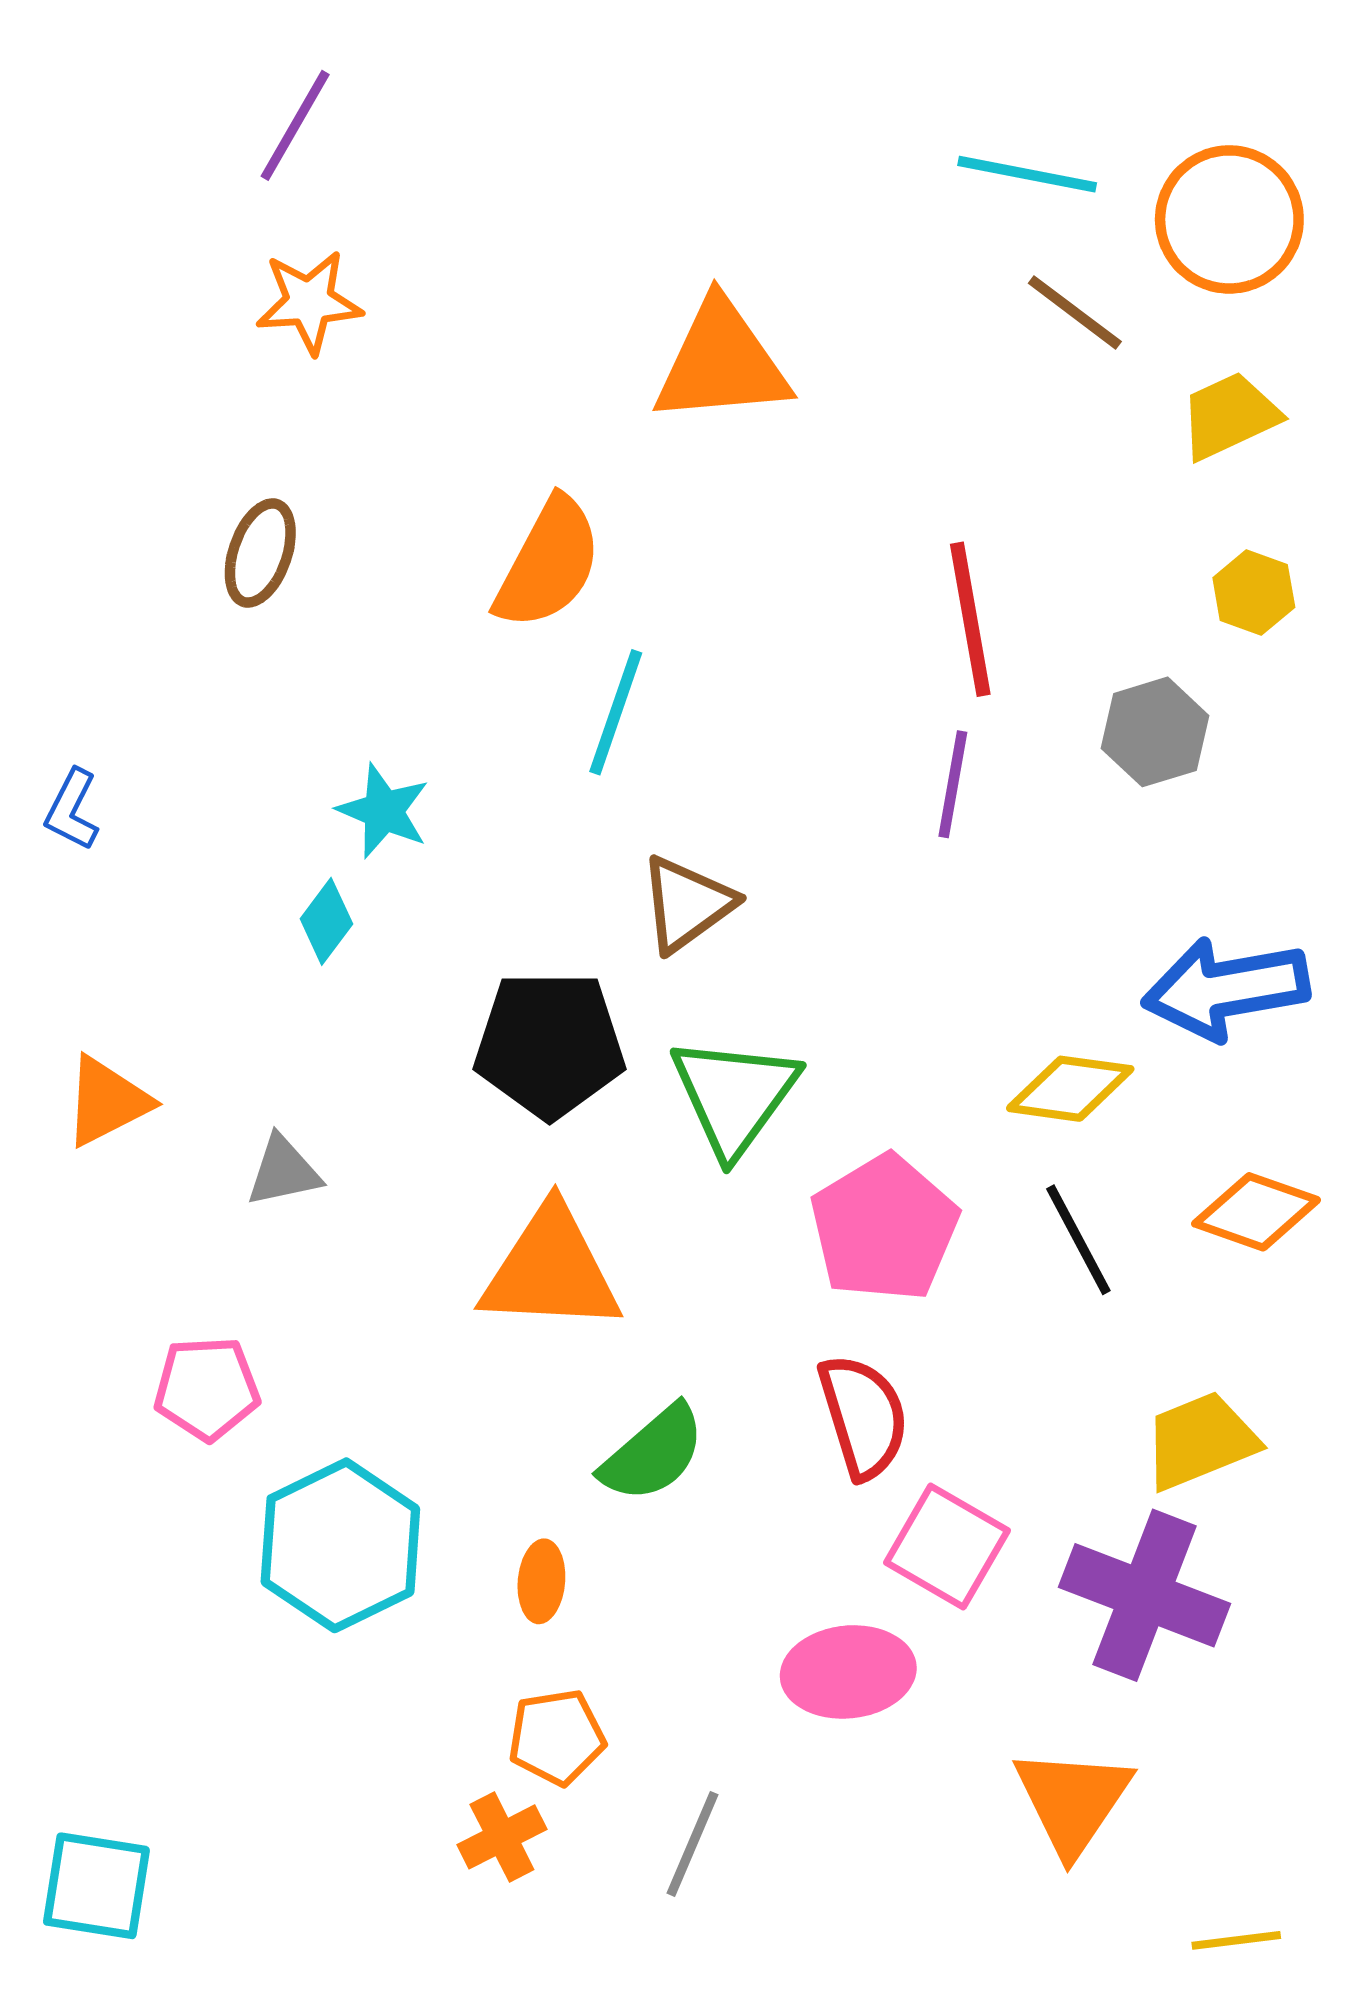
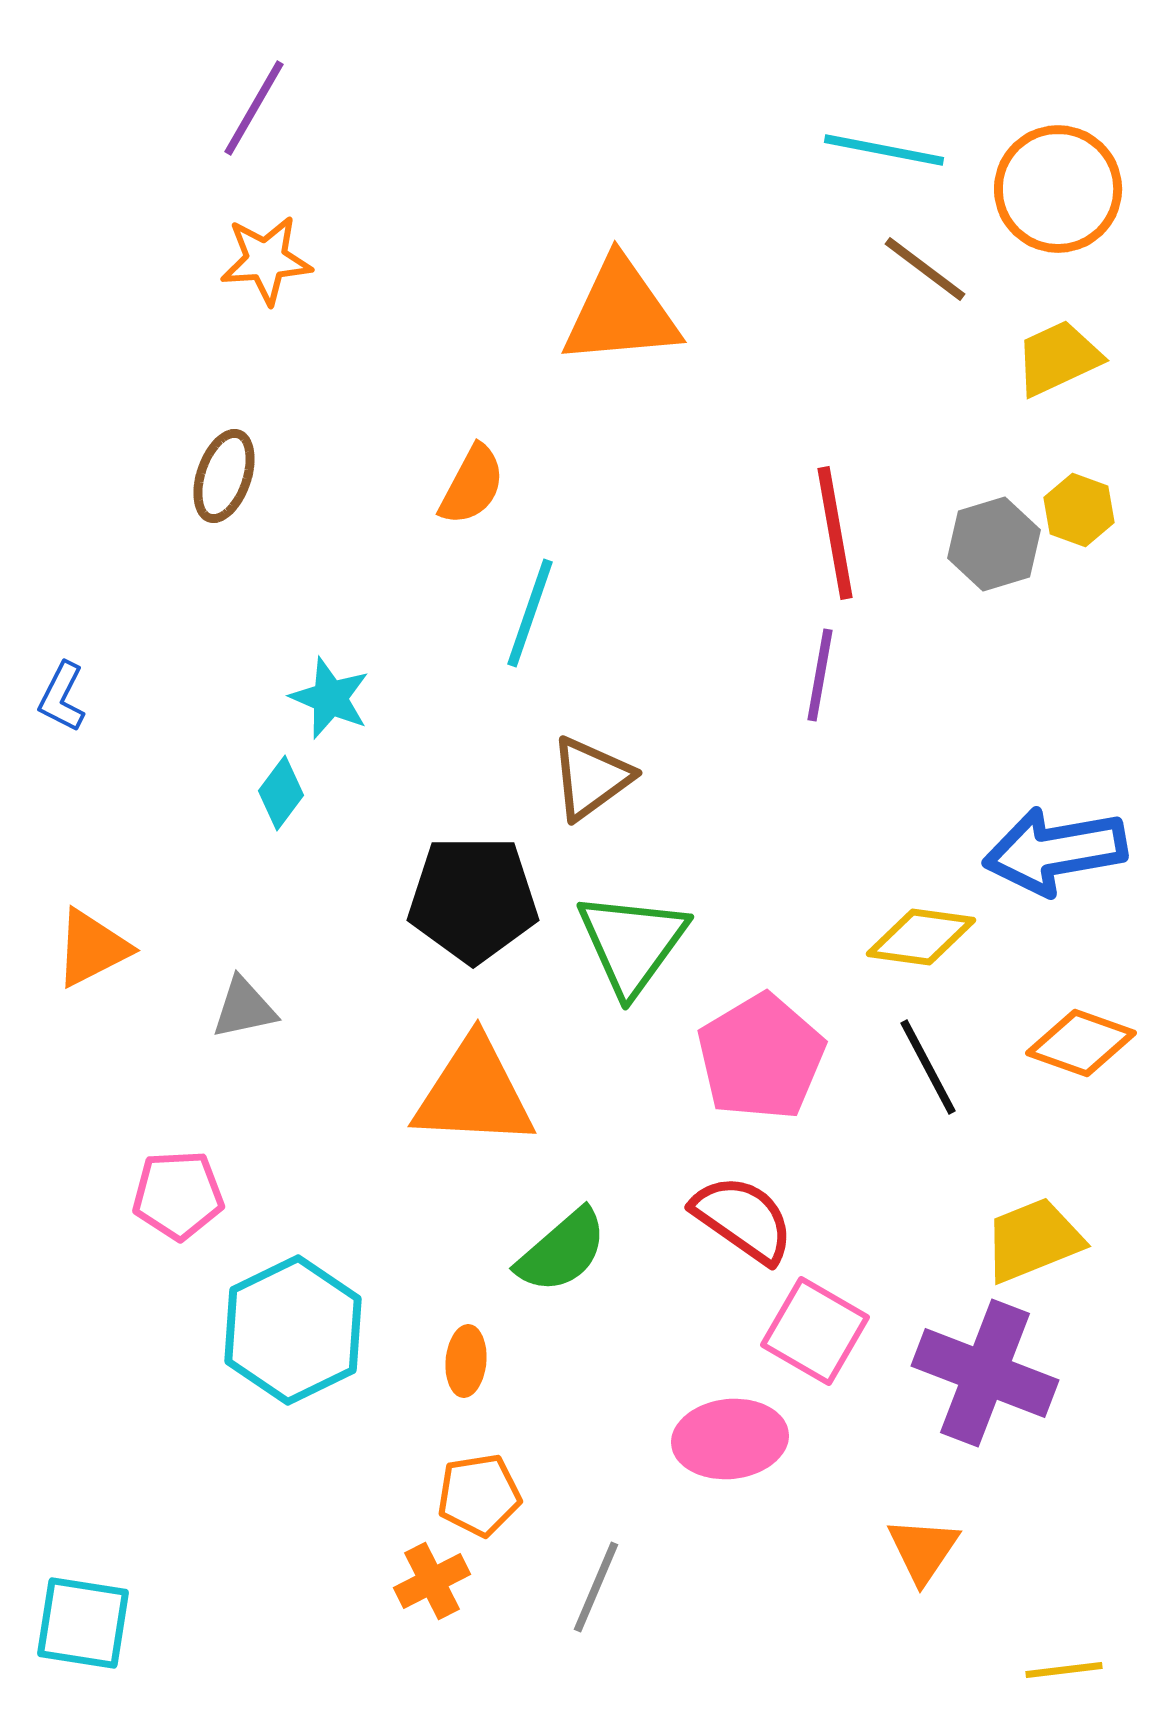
orange semicircle: (548, 563) -> (472, 485), size x0.7
gray hexagon: (1155, 732) -> (994, 544), moved
red semicircle: (863, 1416) -> (743, 1219), turned -38
orange triangle: (1072, 1801) -> (923, 1550), size x0.7

